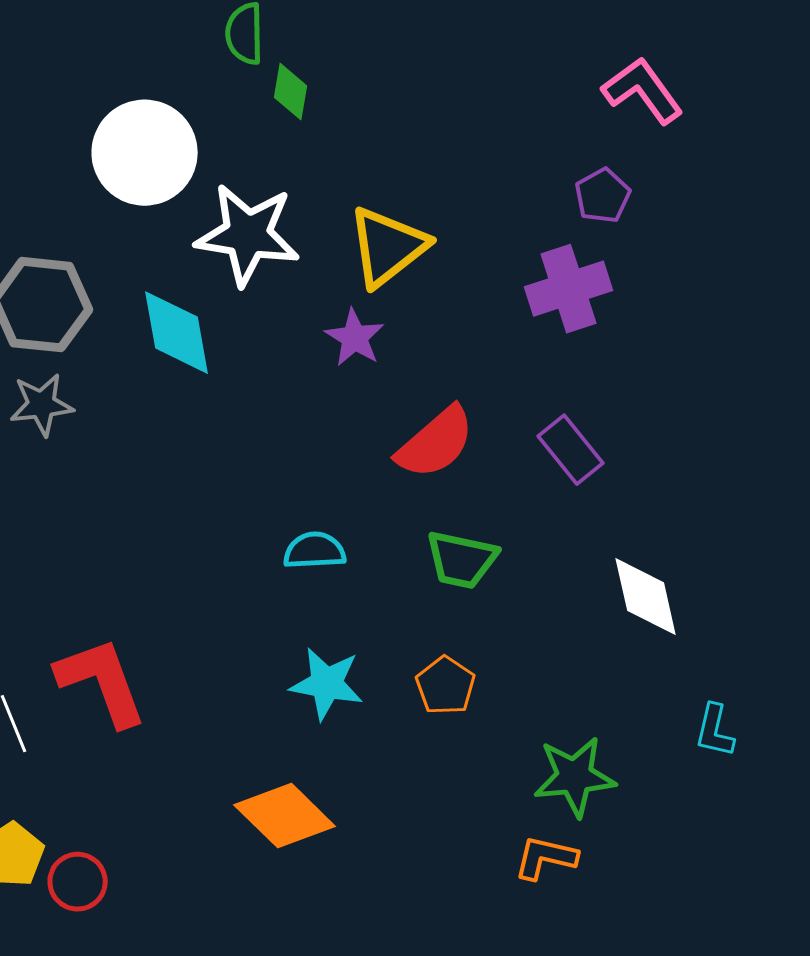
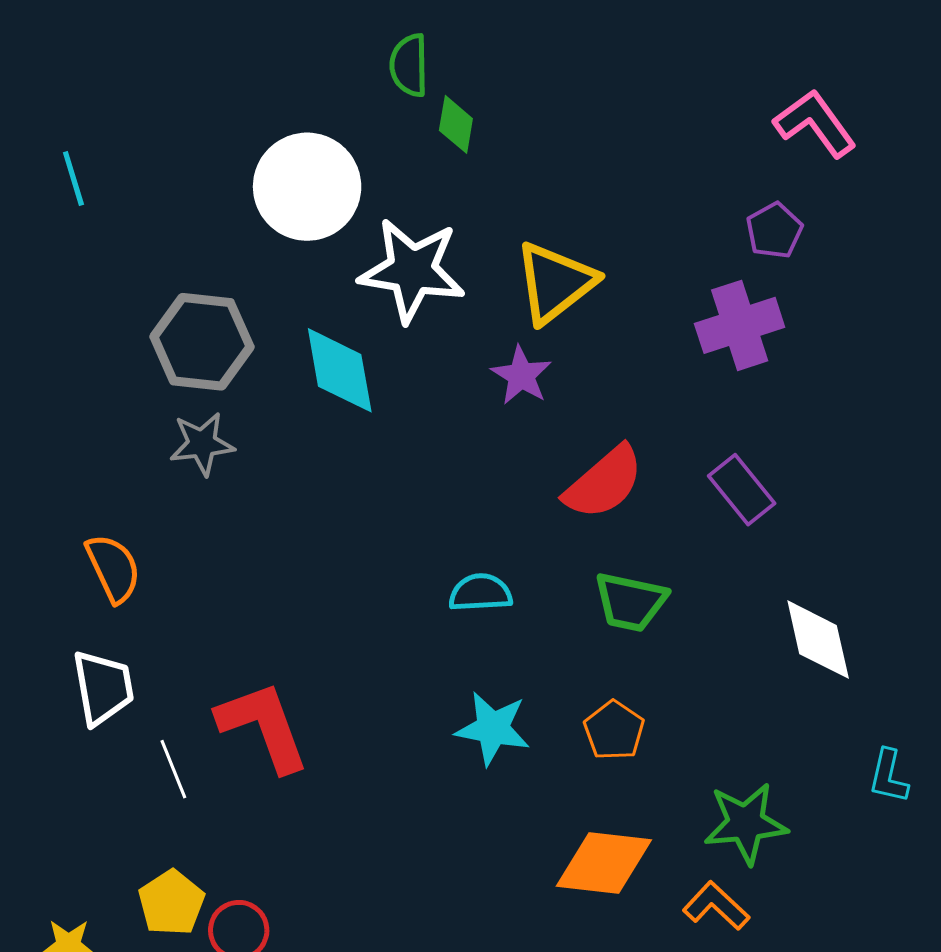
orange diamond: (285, 816) -> (604, 863), moved, turned -38
orange L-shape: (546, 858) -> (716, 906), turned 30

